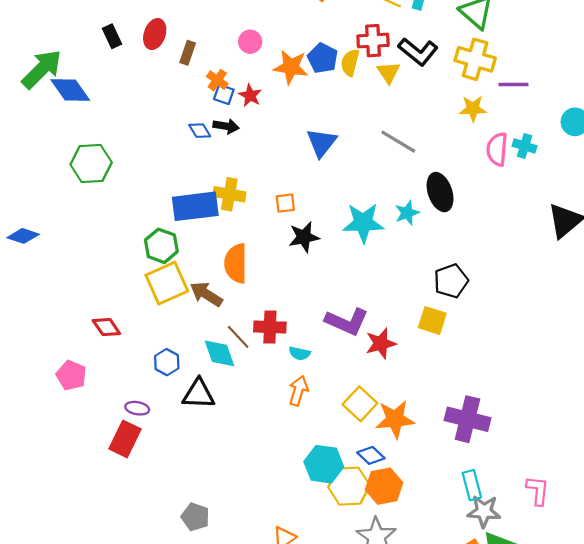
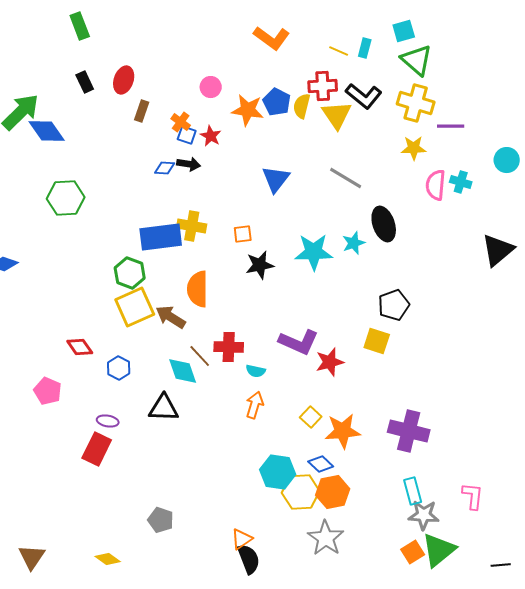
brown rectangle: (188, 53) -> (142, 111), moved
yellow triangle: (388, 72) -> (337, 115), size x1.4
blue diamond: (200, 131) -> (165, 168), turned -55
blue hexagon: (167, 362) -> (119, 368), moved
yellow square: (360, 404) -> (311, 417), size x0.7

